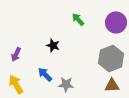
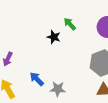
black star: (53, 45) -> (54, 37), moved

